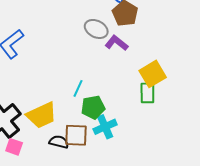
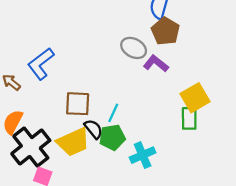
green pentagon: (93, 107) -> (112, 137), moved
brown square: (76, 135) -> (78, 104), moved
black semicircle: (59, 142) -> (93, 129), moved, turned 36

